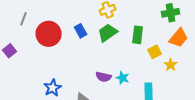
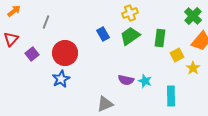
green cross: (171, 13) -> (193, 16), turned -36
red circle: (49, 34) -> (65, 53), moved
blue star: (53, 88) -> (61, 79), moved

